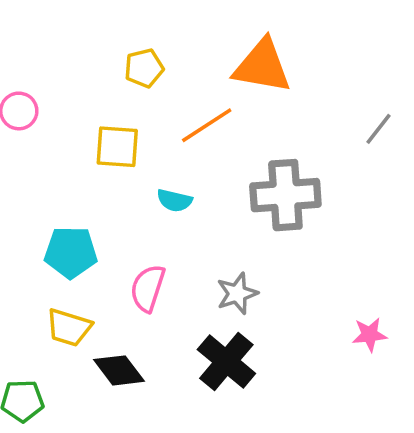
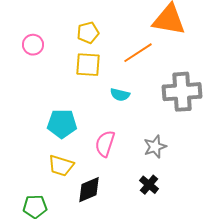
yellow pentagon: (144, 68) -> (88, 33), moved
black cross: (226, 361) -> (149, 185), size x0.6
black diamond: (119, 370) -> (89, 190), turned -76

